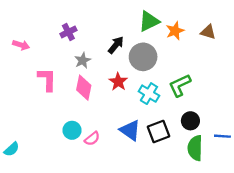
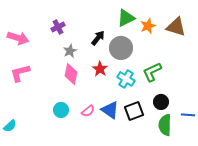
brown triangle: (208, 32) -> (176, 27), size x1.5
pink arrow: (21, 45) -> (18, 38), size x1.5
pink L-shape: (47, 79) -> (20, 73), moved, turned -105
pink semicircle: (92, 139) -> (88, 111), moved

